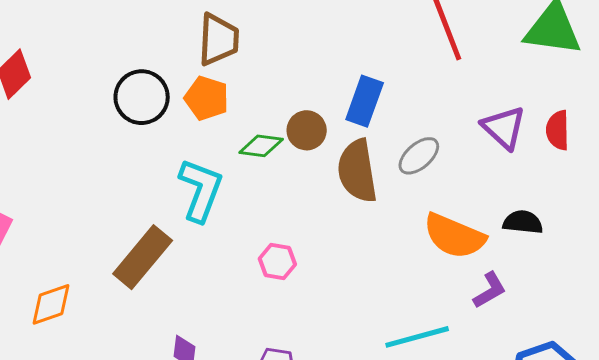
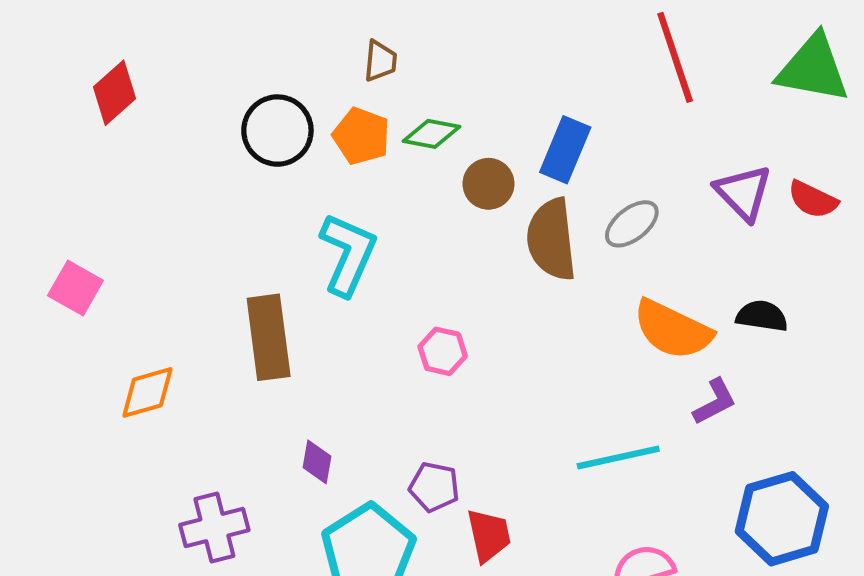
brown trapezoid: (218, 40) -> (380, 61), size x0.6
red semicircle: (558, 130) -> (813, 200), turned -66
green diamond: (261, 146) -> (432, 134), moved
brown rectangle: (143, 257) -> (269, 337), turned -50

